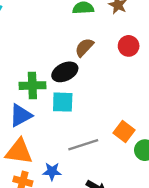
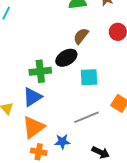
cyan square: (63, 102) -> (89, 77), moved
orange triangle: (19, 152) -> (34, 127), turned -40

